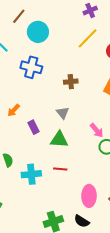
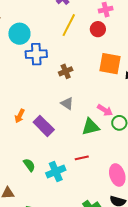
blue cross: (31, 67) -> (36, 54), moved
purple rectangle: (34, 127) -> (44, 126), size x1.5
green triangle: (59, 140) -> (91, 127), moved

